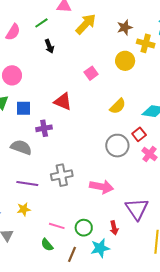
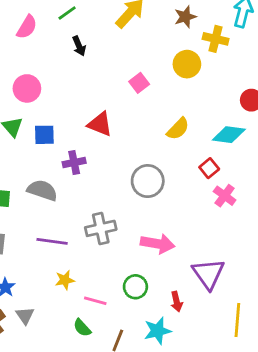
gray circle: (117, 146) -> (148, 181), moved
yellow star: (24, 209) -> (65, 280), moved
green circle: (84, 228) -> (135, 287), moved

